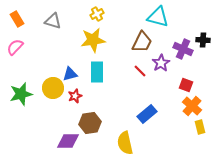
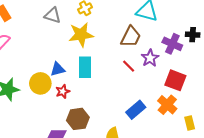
gray triangle: (53, 21) -> (53, 15), moved
red square: (186, 85) -> (175, 80), size x1.5
orange cross: (192, 106) -> (167, 105), moved

